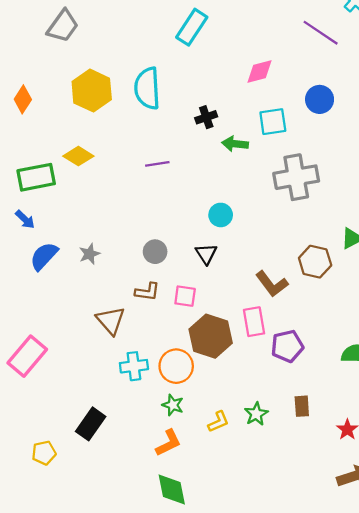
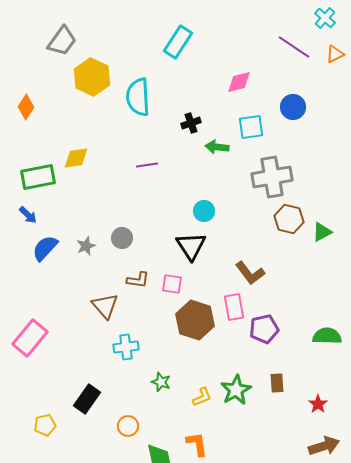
yellow hexagon: (92, 91) -> (92, 77), moved
yellow diamond: (78, 156) -> (76, 158), turned -40
gray circle: (155, 252) -> (122, 238), moved
black triangle: (206, 254) -> (191, 246), size x1.5
brown hexagon: (315, 262) -> (289, 219), moved
orange circle: (176, 366) -> (128, 426), moved, size x0.7
green star: (256, 414) -> (236, 390), size x1.4
orange L-shape: (168, 443) -> (197, 444), moved, turned -72

